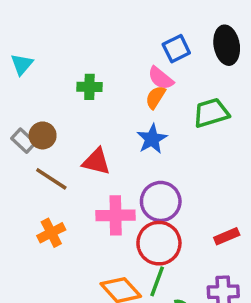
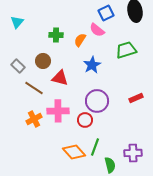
orange semicircle: (155, 97) -> (80, 40), moved
brown circle: (43, 135) -> (43, 61), moved
pink cross: (116, 215) -> (58, 111), moved
red rectangle: (227, 236) -> (136, 98), moved
red circle: (159, 243) -> (85, 120), moved, size x0.6

